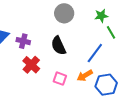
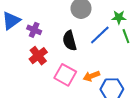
blue line: (95, 53) -> (100, 35), moved
pink square: (60, 79) -> (65, 75), size x1.5

